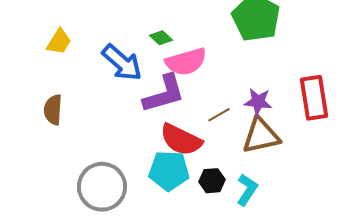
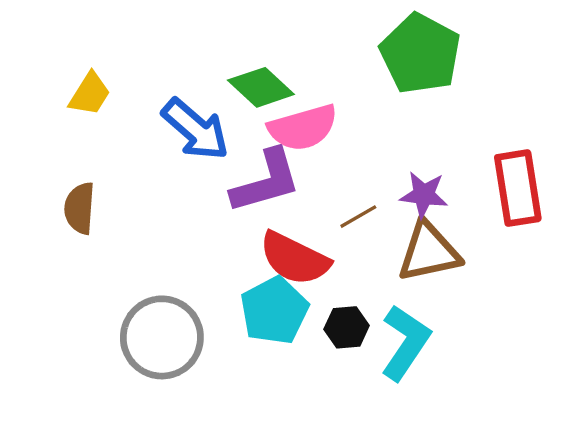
green diamond: (161, 38) -> (261, 87), size x1.6
cyan pentagon: (169, 171) -> (274, 311), turned -30
cyan L-shape: (247, 190) -> (405, 342), size x1.4

